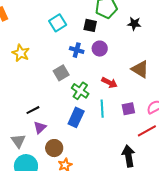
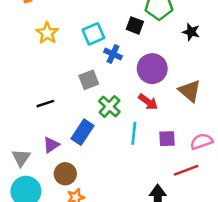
cyan square: (58, 23) -> (93, 34), moved
purple circle: (100, 49) -> (152, 69), moved, size x1.5
yellow star: (21, 53) -> (47, 33), moved
black line: (33, 110) -> (45, 104), moved
blue rectangle: (76, 117) -> (83, 132), moved

